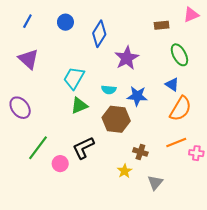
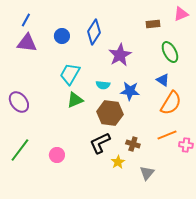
blue circle: (65, 22) -> (62, 36), moved
purple triangle: (29, 59) -> (27, 43), moved, turned -35
green line: (38, 148) -> (20, 150), moved
black L-shape: (83, 148) -> (100, 143), moved

